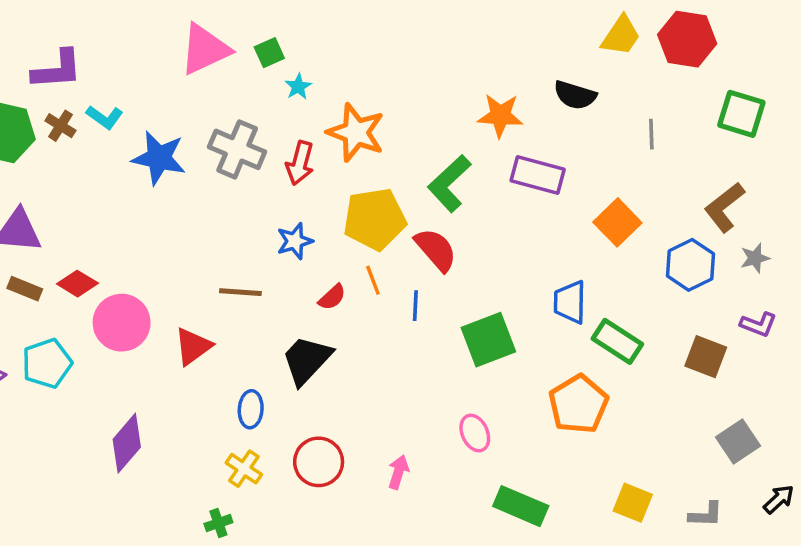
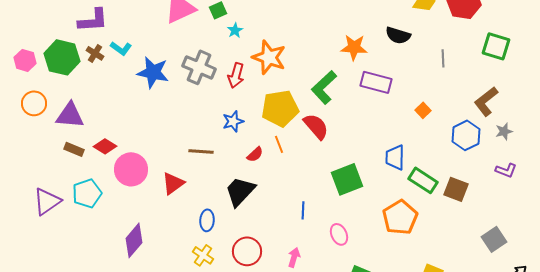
orange square: (617, 222) -> (423, 110), size x0.6
blue line: (415, 306) -> (303, 210), moved
brown square: (706, 357) -> (456, 189), moved

